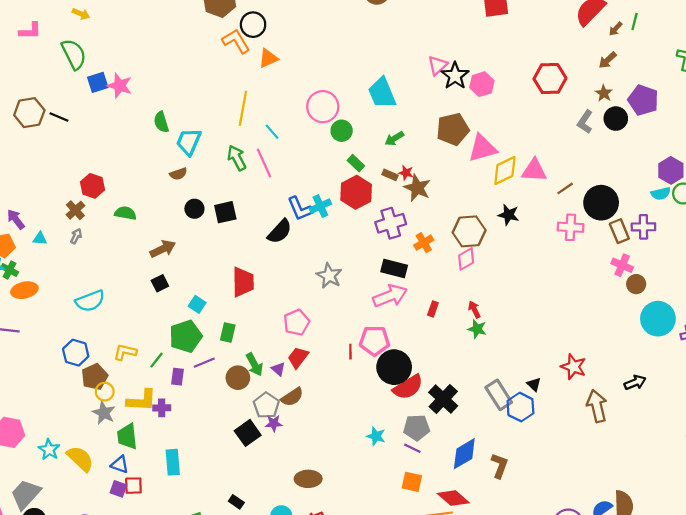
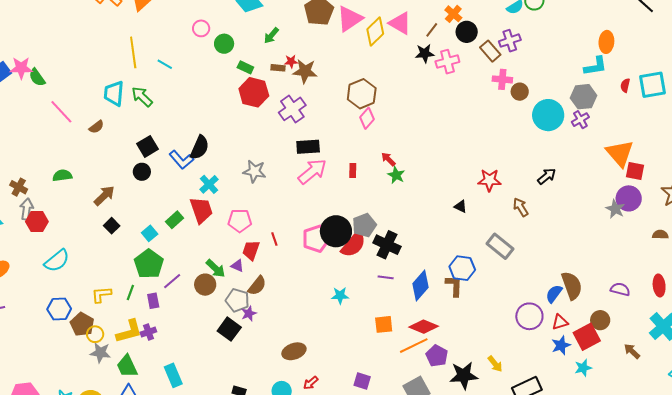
pink circle: (323, 107) -> (201, 28), size x0.6
green semicircle: (161, 122) -> (37, 77), moved
cyan trapezoid: (189, 142) -> (114, 93), moved
pink line: (264, 163) -> (61, 112), moved
pink triangle: (534, 170) -> (400, 23), turned 45
red hexagon: (92, 186) -> (37, 222), moved
black circle: (601, 203) -> (467, 32), size x0.7
cyan cross: (320, 206) -> (209, 184), moved
black circle: (194, 209) -> (142, 172), moved
blue L-shape: (300, 209) -> (181, 160), moved
black star: (509, 215) -> (425, 53), moved
gray arrow: (76, 236) -> (27, 209), size x1.5
orange cross: (424, 243) -> (453, 14), moved
red trapezoid: (243, 282) -> (201, 210), moved
cyan square: (197, 304) -> (150, 233), turned 35
pink pentagon: (296, 322) -> (240, 221), turned -30
green star: (477, 329) -> (396, 175), turned 30
green rectangle: (228, 332) -> (175, 220), moved, turned 54
pink pentagon: (374, 341) -> (316, 239), moved
red line: (350, 352) -> (274, 239), moved
gray rectangle: (499, 395) -> (500, 246), moved
brown arrow: (597, 406) -> (521, 207), size x0.7
blue hexagon: (520, 407) -> (462, 268), moved
gray pentagon: (417, 428) -> (364, 225), moved
purple line: (412, 448) -> (386, 277), moved

